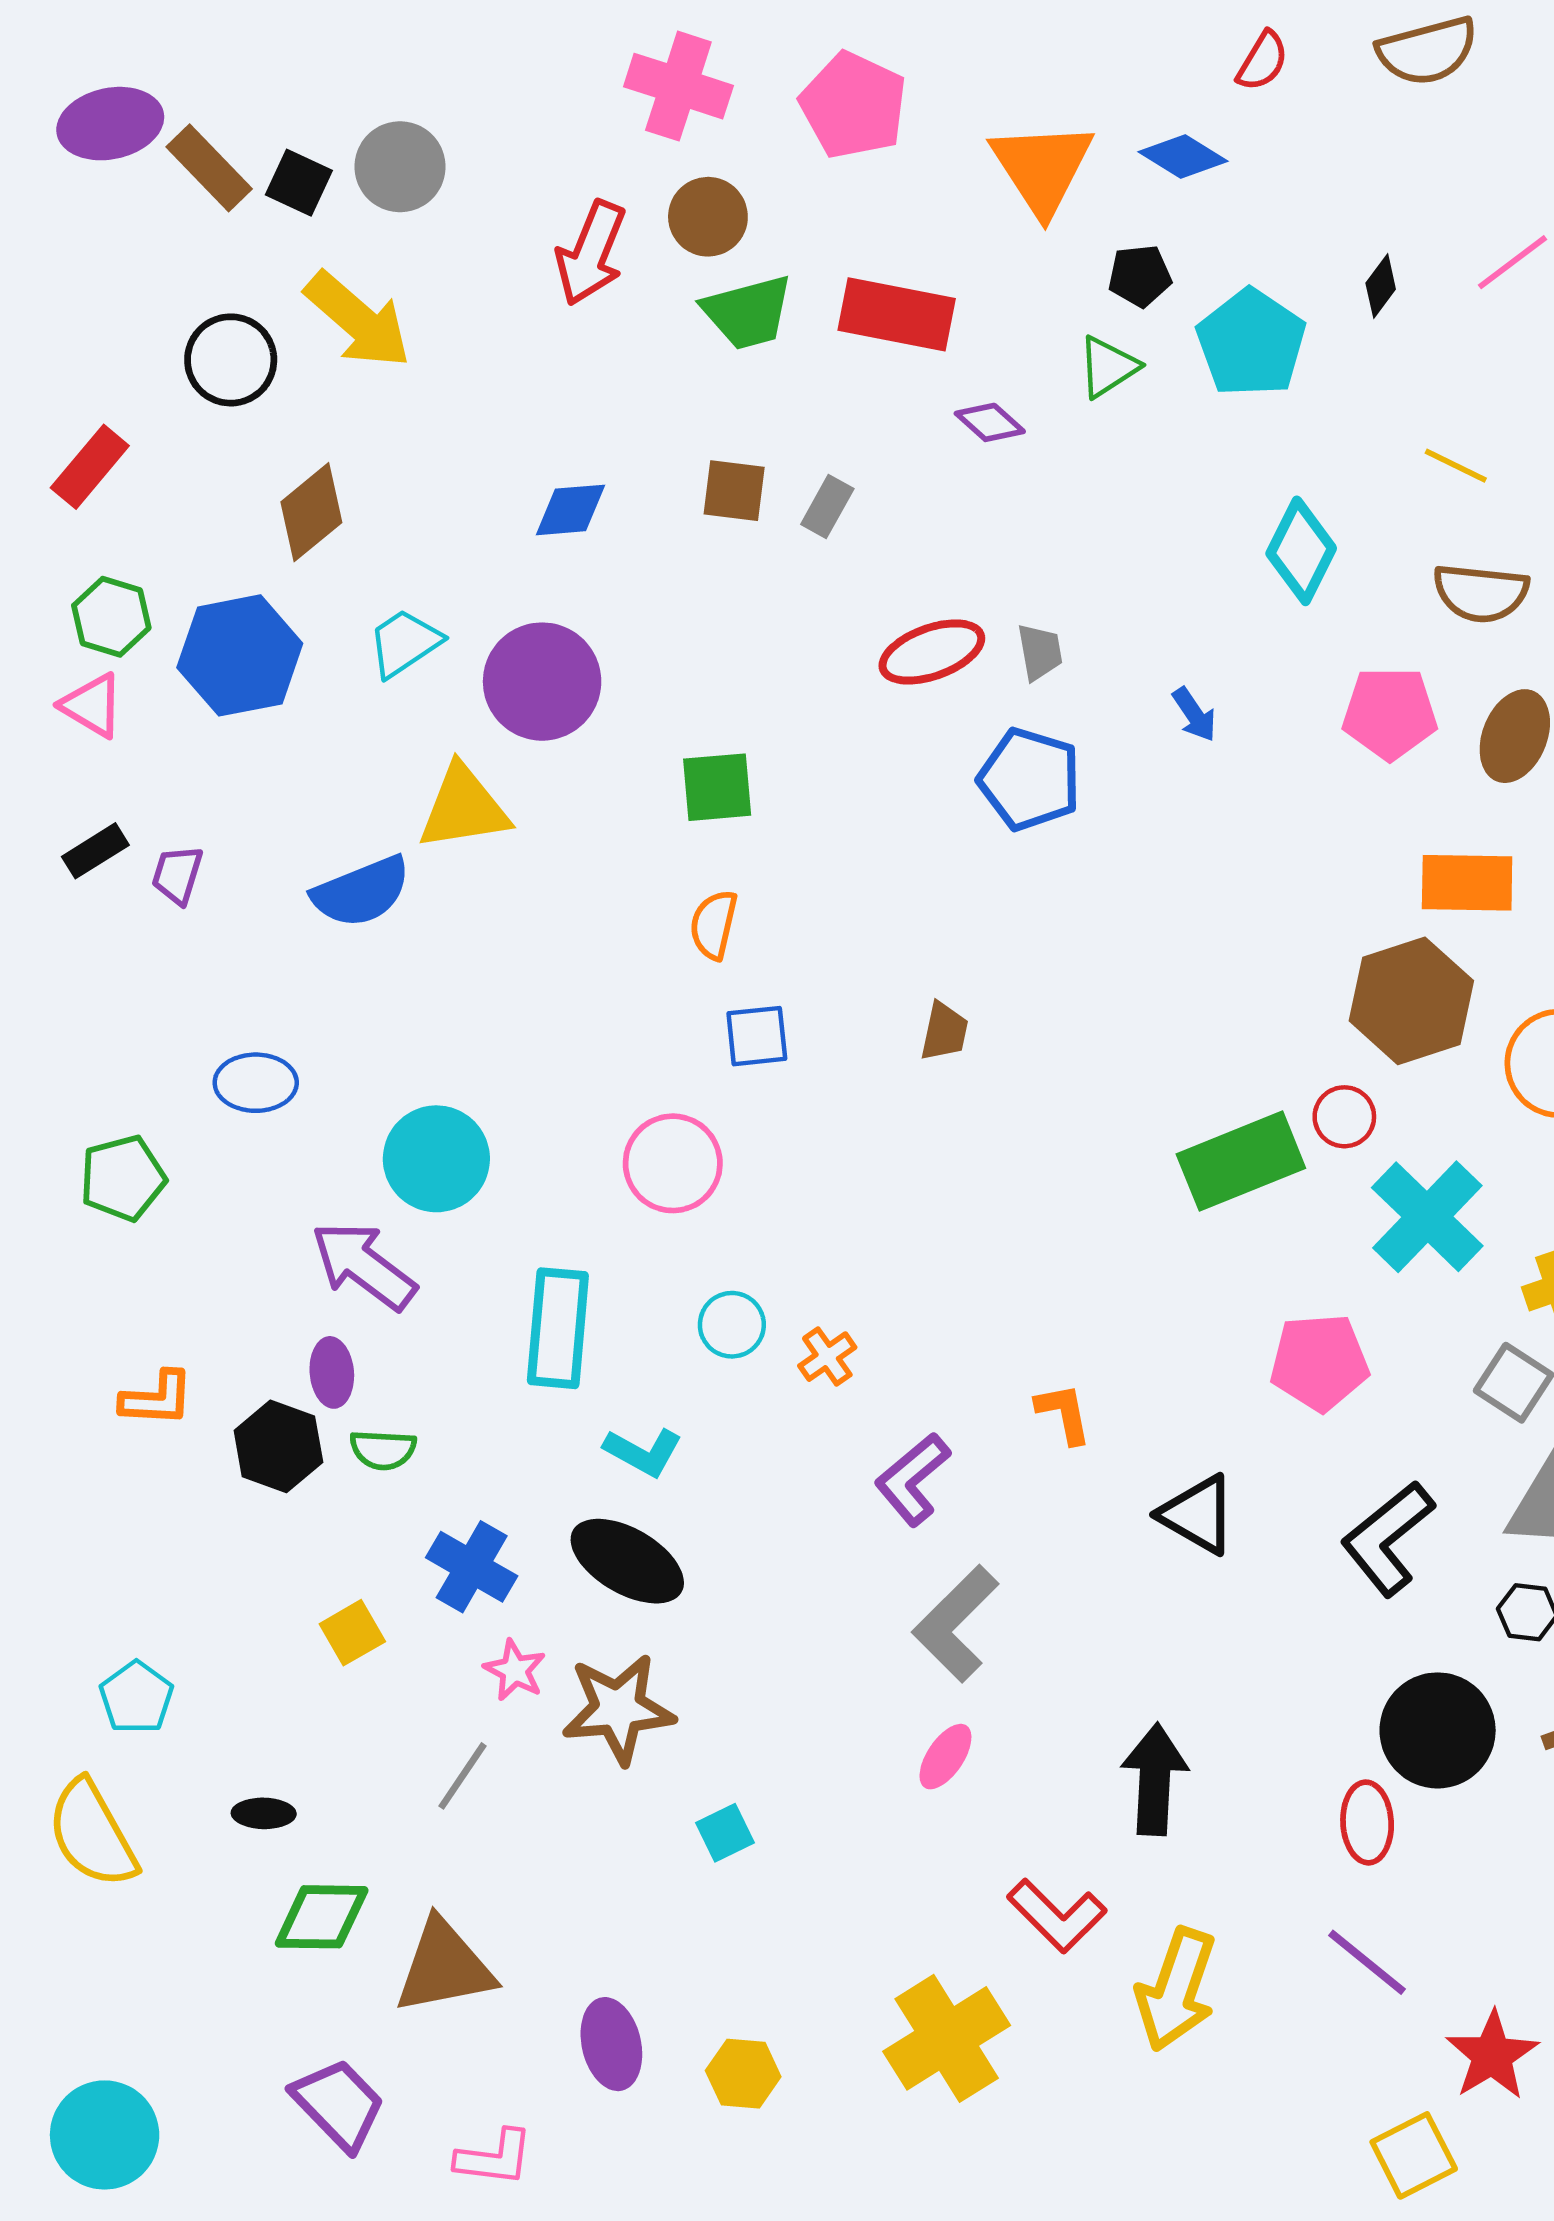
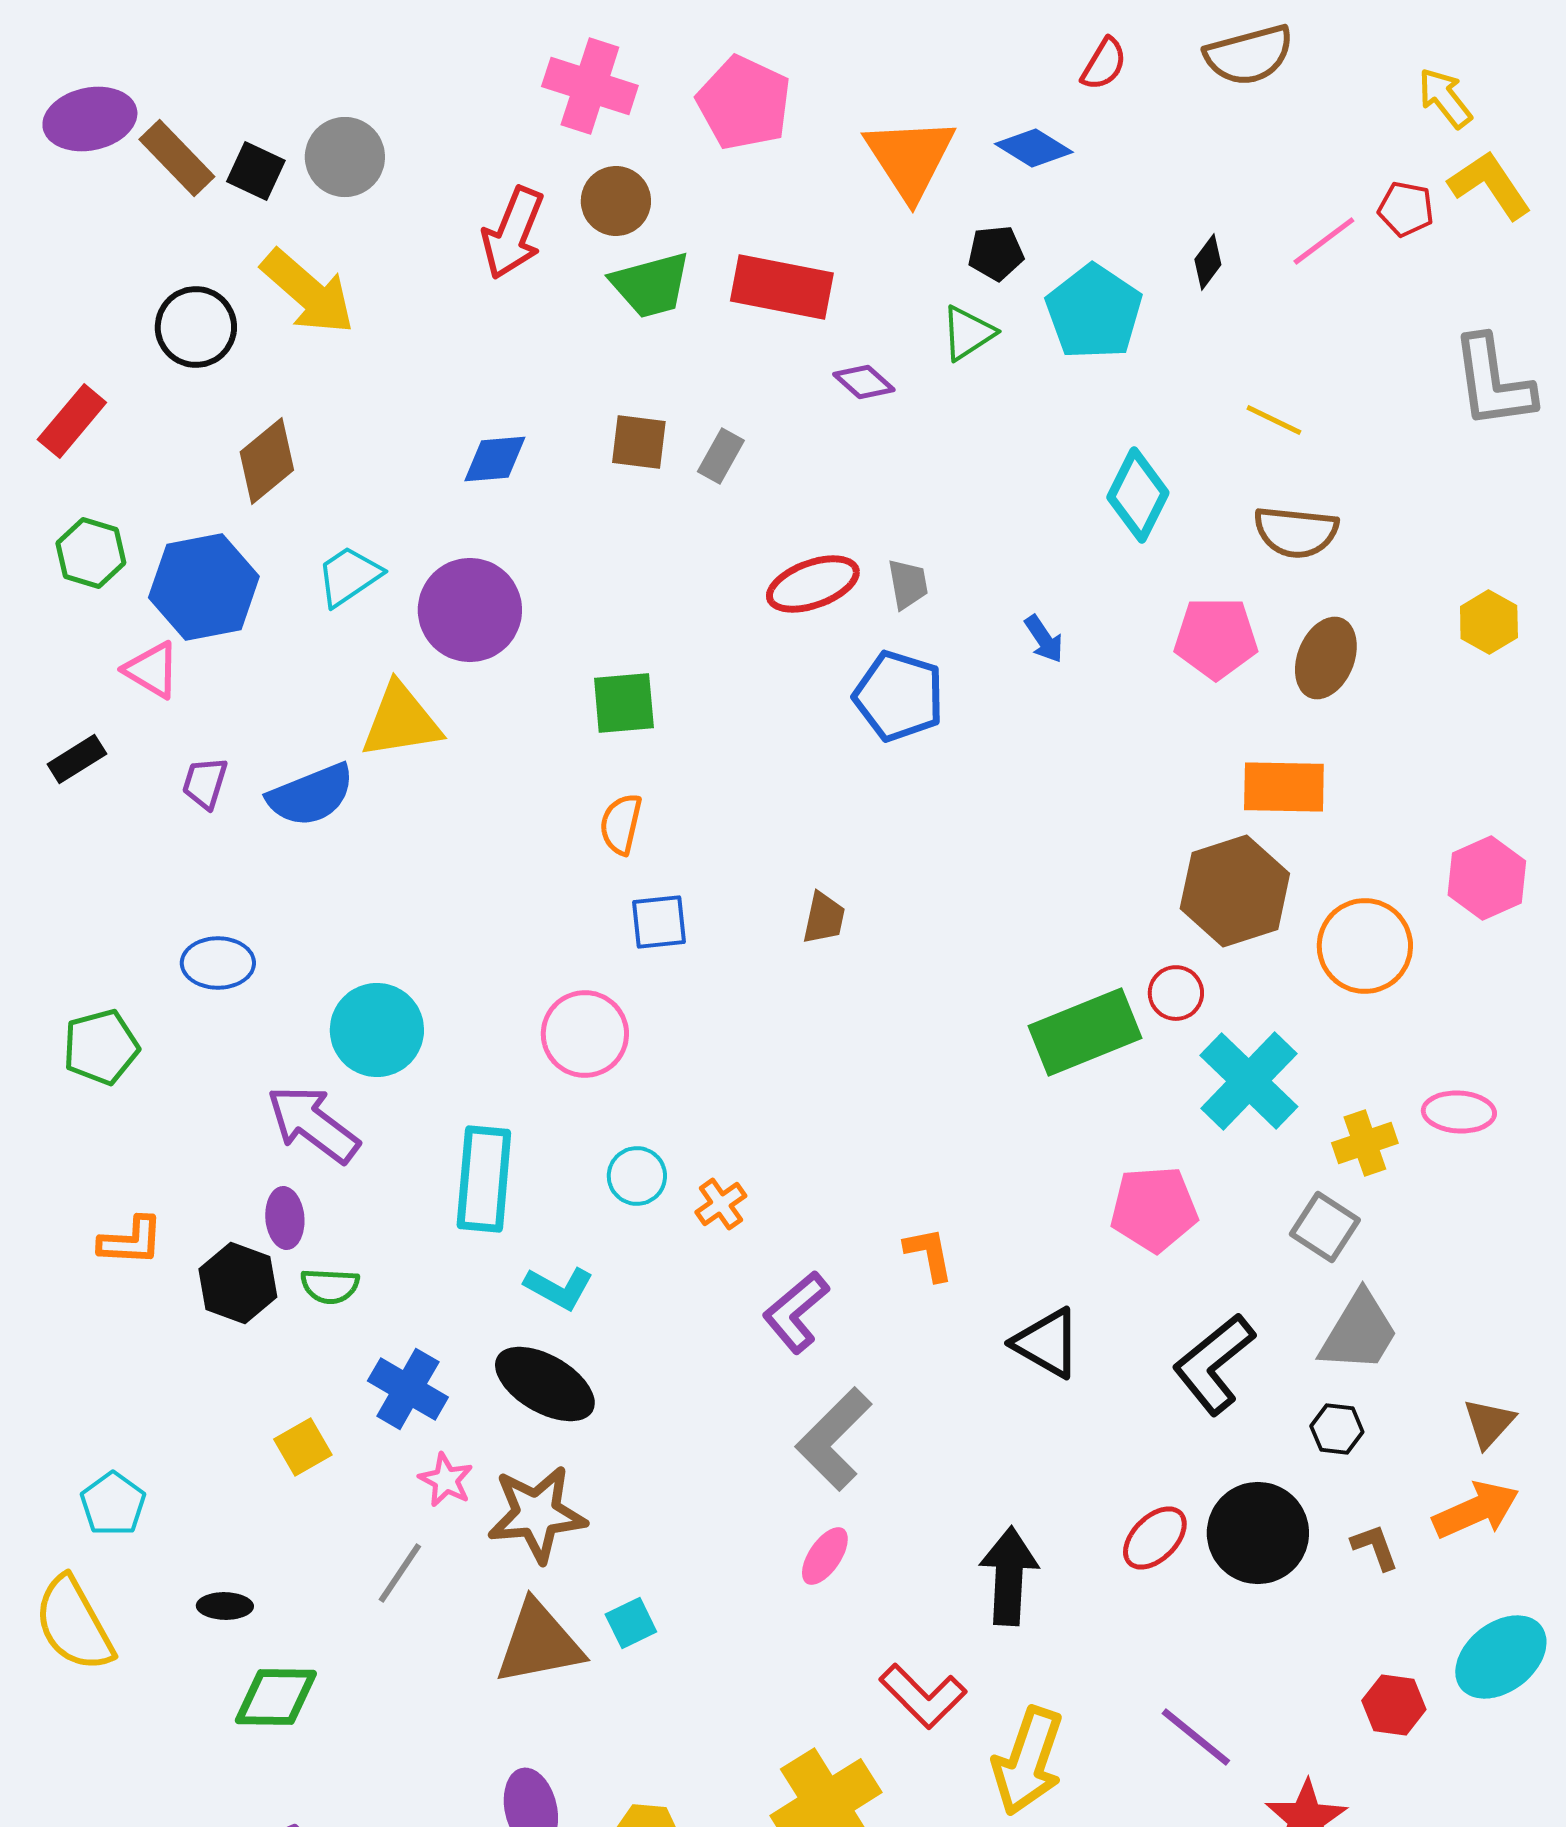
pink triangle: (92, 705) -> (152, 670), moved
purple trapezoid: (177, 875) -> (205, 783), moved
red ellipse: (1367, 1822) -> (1155, 1538), moved, turned 48
brown triangle: (444, 1967) -> (539, 1643), moved

